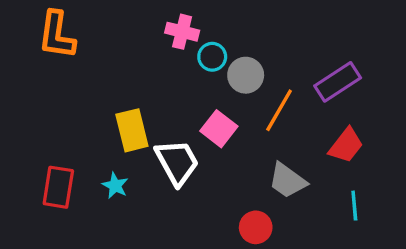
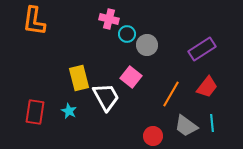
orange line: (279, 110) -> (171, 94), moved
gray trapezoid: (287, 181) -> (186, 126), moved

